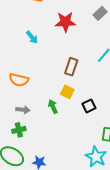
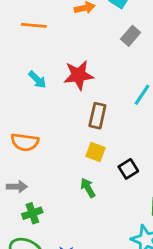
red star: (65, 22) -> (79, 75), moved
green arrow: (53, 106) -> (88, 188), moved
gray arrow: (23, 110) -> (17, 187), moved

